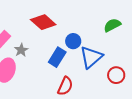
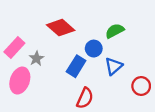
green semicircle: (112, 25) -> (115, 31), moved
blue triangle: (91, 57) -> (114, 66), size x0.7

